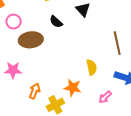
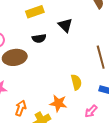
black semicircle: (56, 22) -> (39, 38), turned -48

